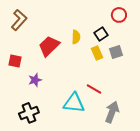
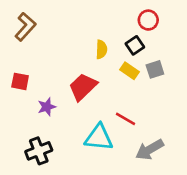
red circle: (119, 15) -> (148, 20), moved
red trapezoid: (49, 46) -> (83, 87), moved
yellow rectangle: (97, 53) -> (130, 71), turned -32
gray arrow: (112, 112) -> (150, 150), turned -140

